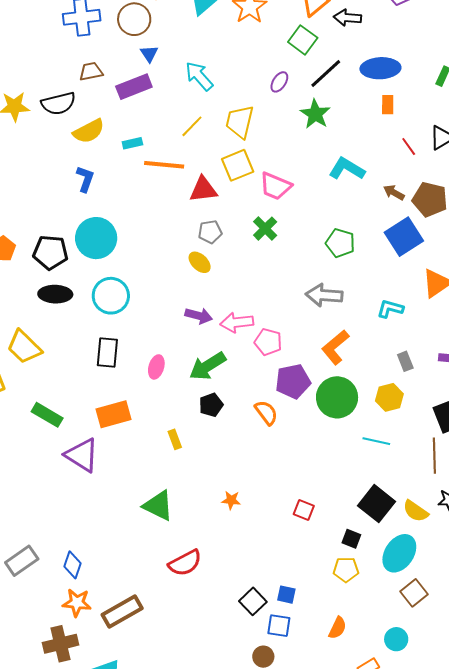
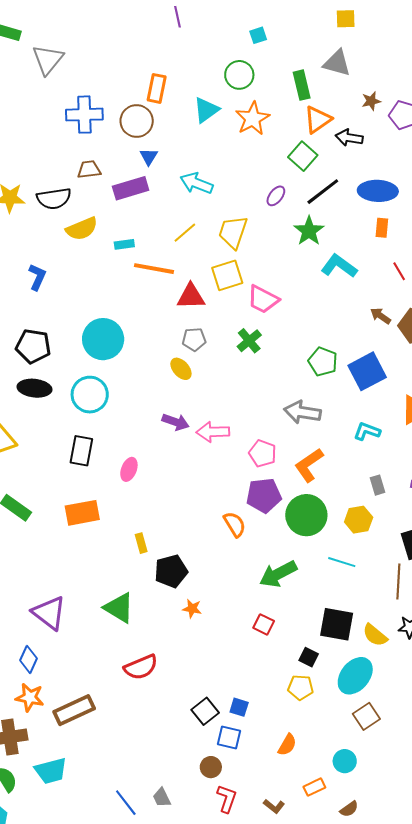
cyan arrow: (199, 76) -> (196, 183), turned -32
cyan L-shape: (347, 169) -> (339, 266), moved
blue L-shape: (85, 179) -> (37, 277), moved
blue square: (404, 237) -> (367, 371), moved
cyan circle: (96, 238) -> (103, 339), moved
pink pentagon: (268, 342) -> (263, 453), moved
green arrow: (208, 366) -> (278, 574), moved
black pentagon: (211, 405) -> (171, 571), moved, size x1.4
purple triangle: (82, 455) -> (49, 613), moved
black square: (376, 504) -> (337, 624), turned -33

